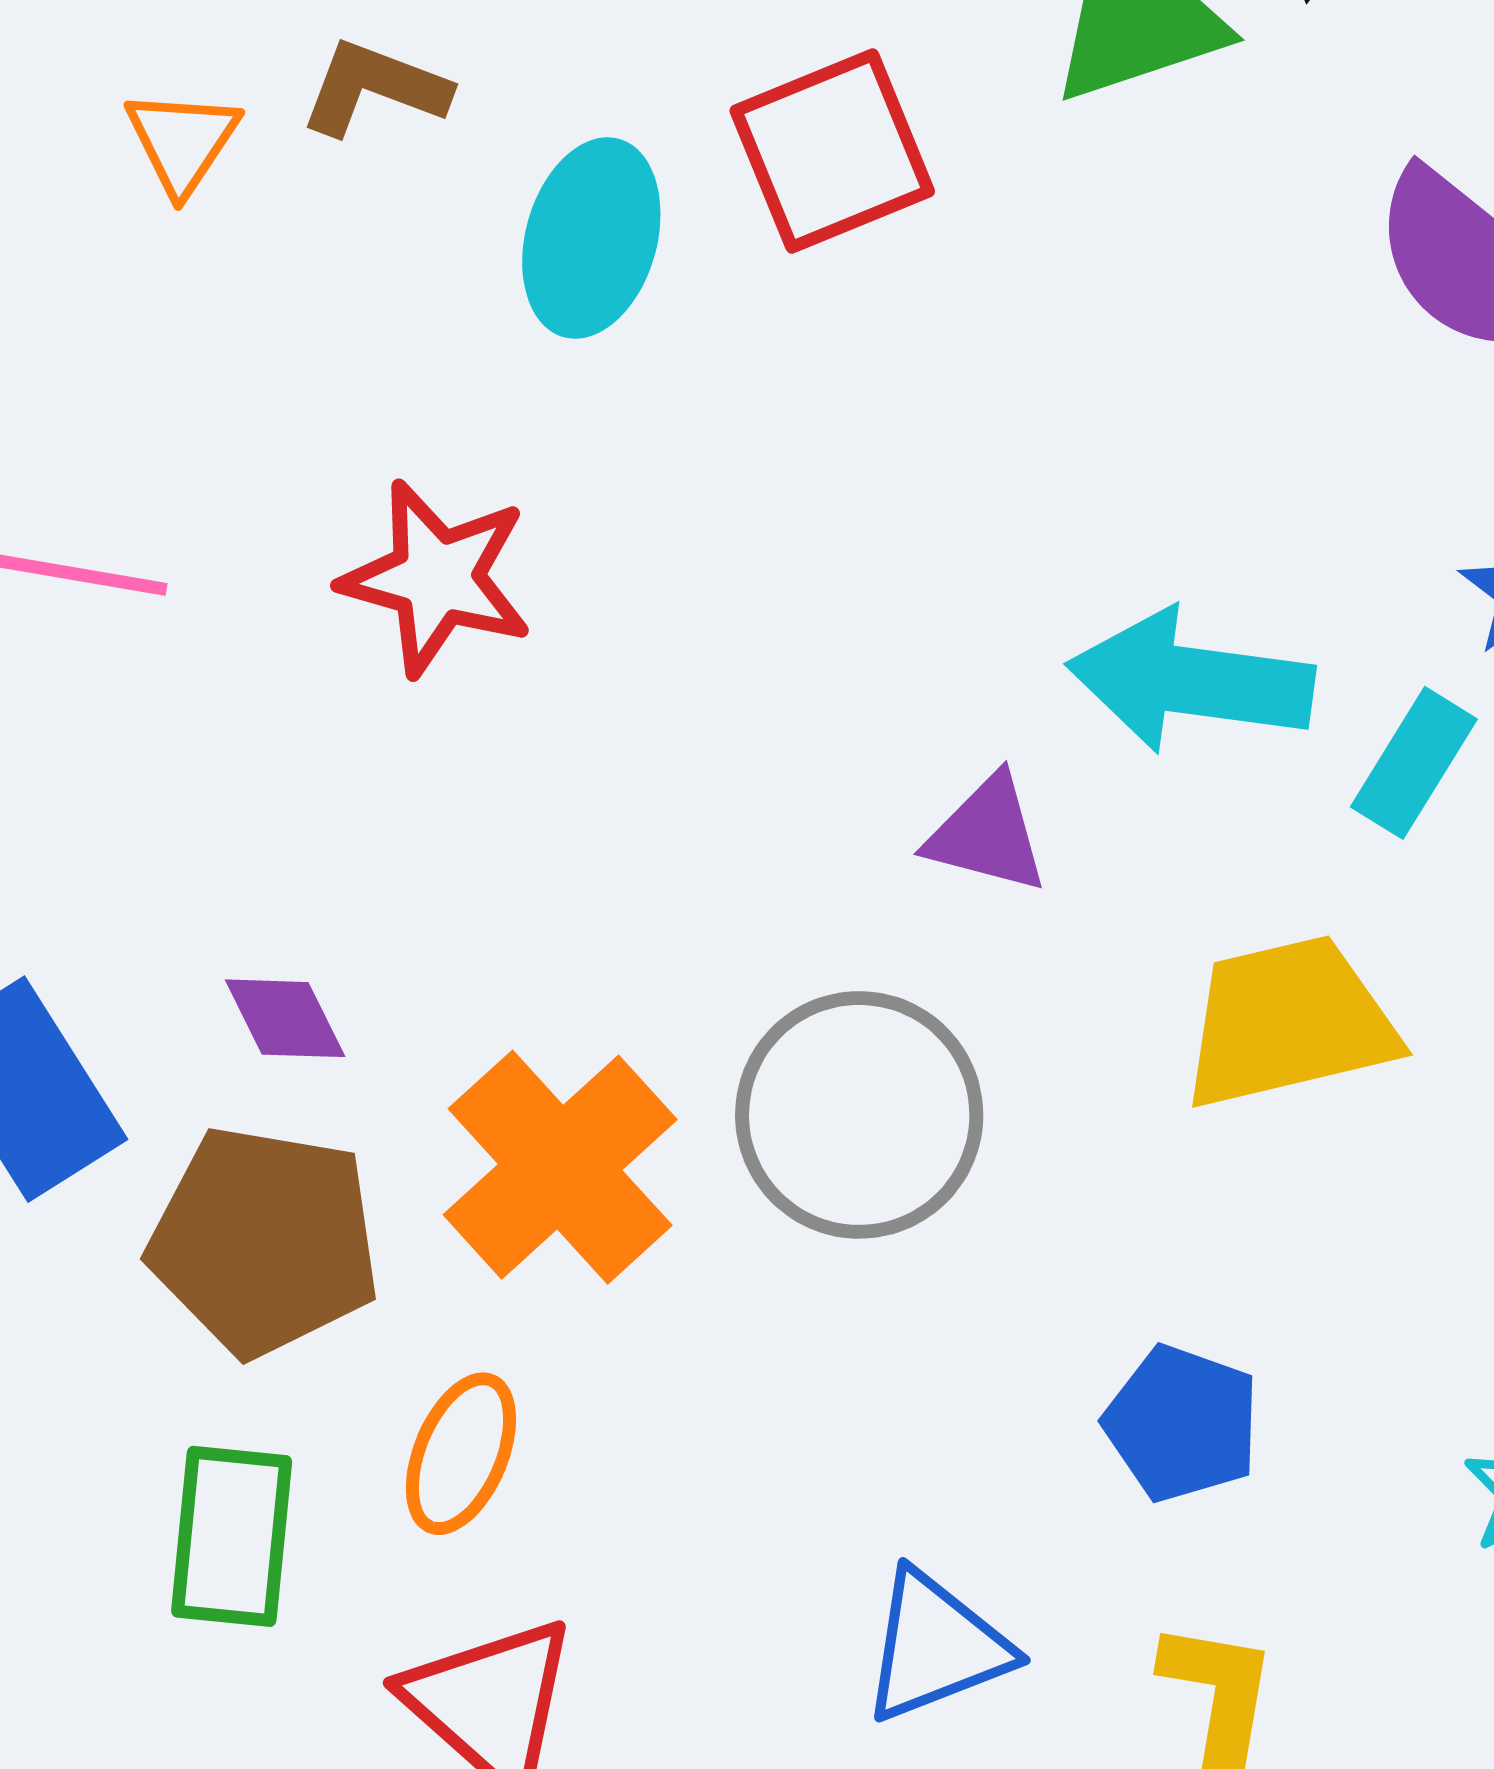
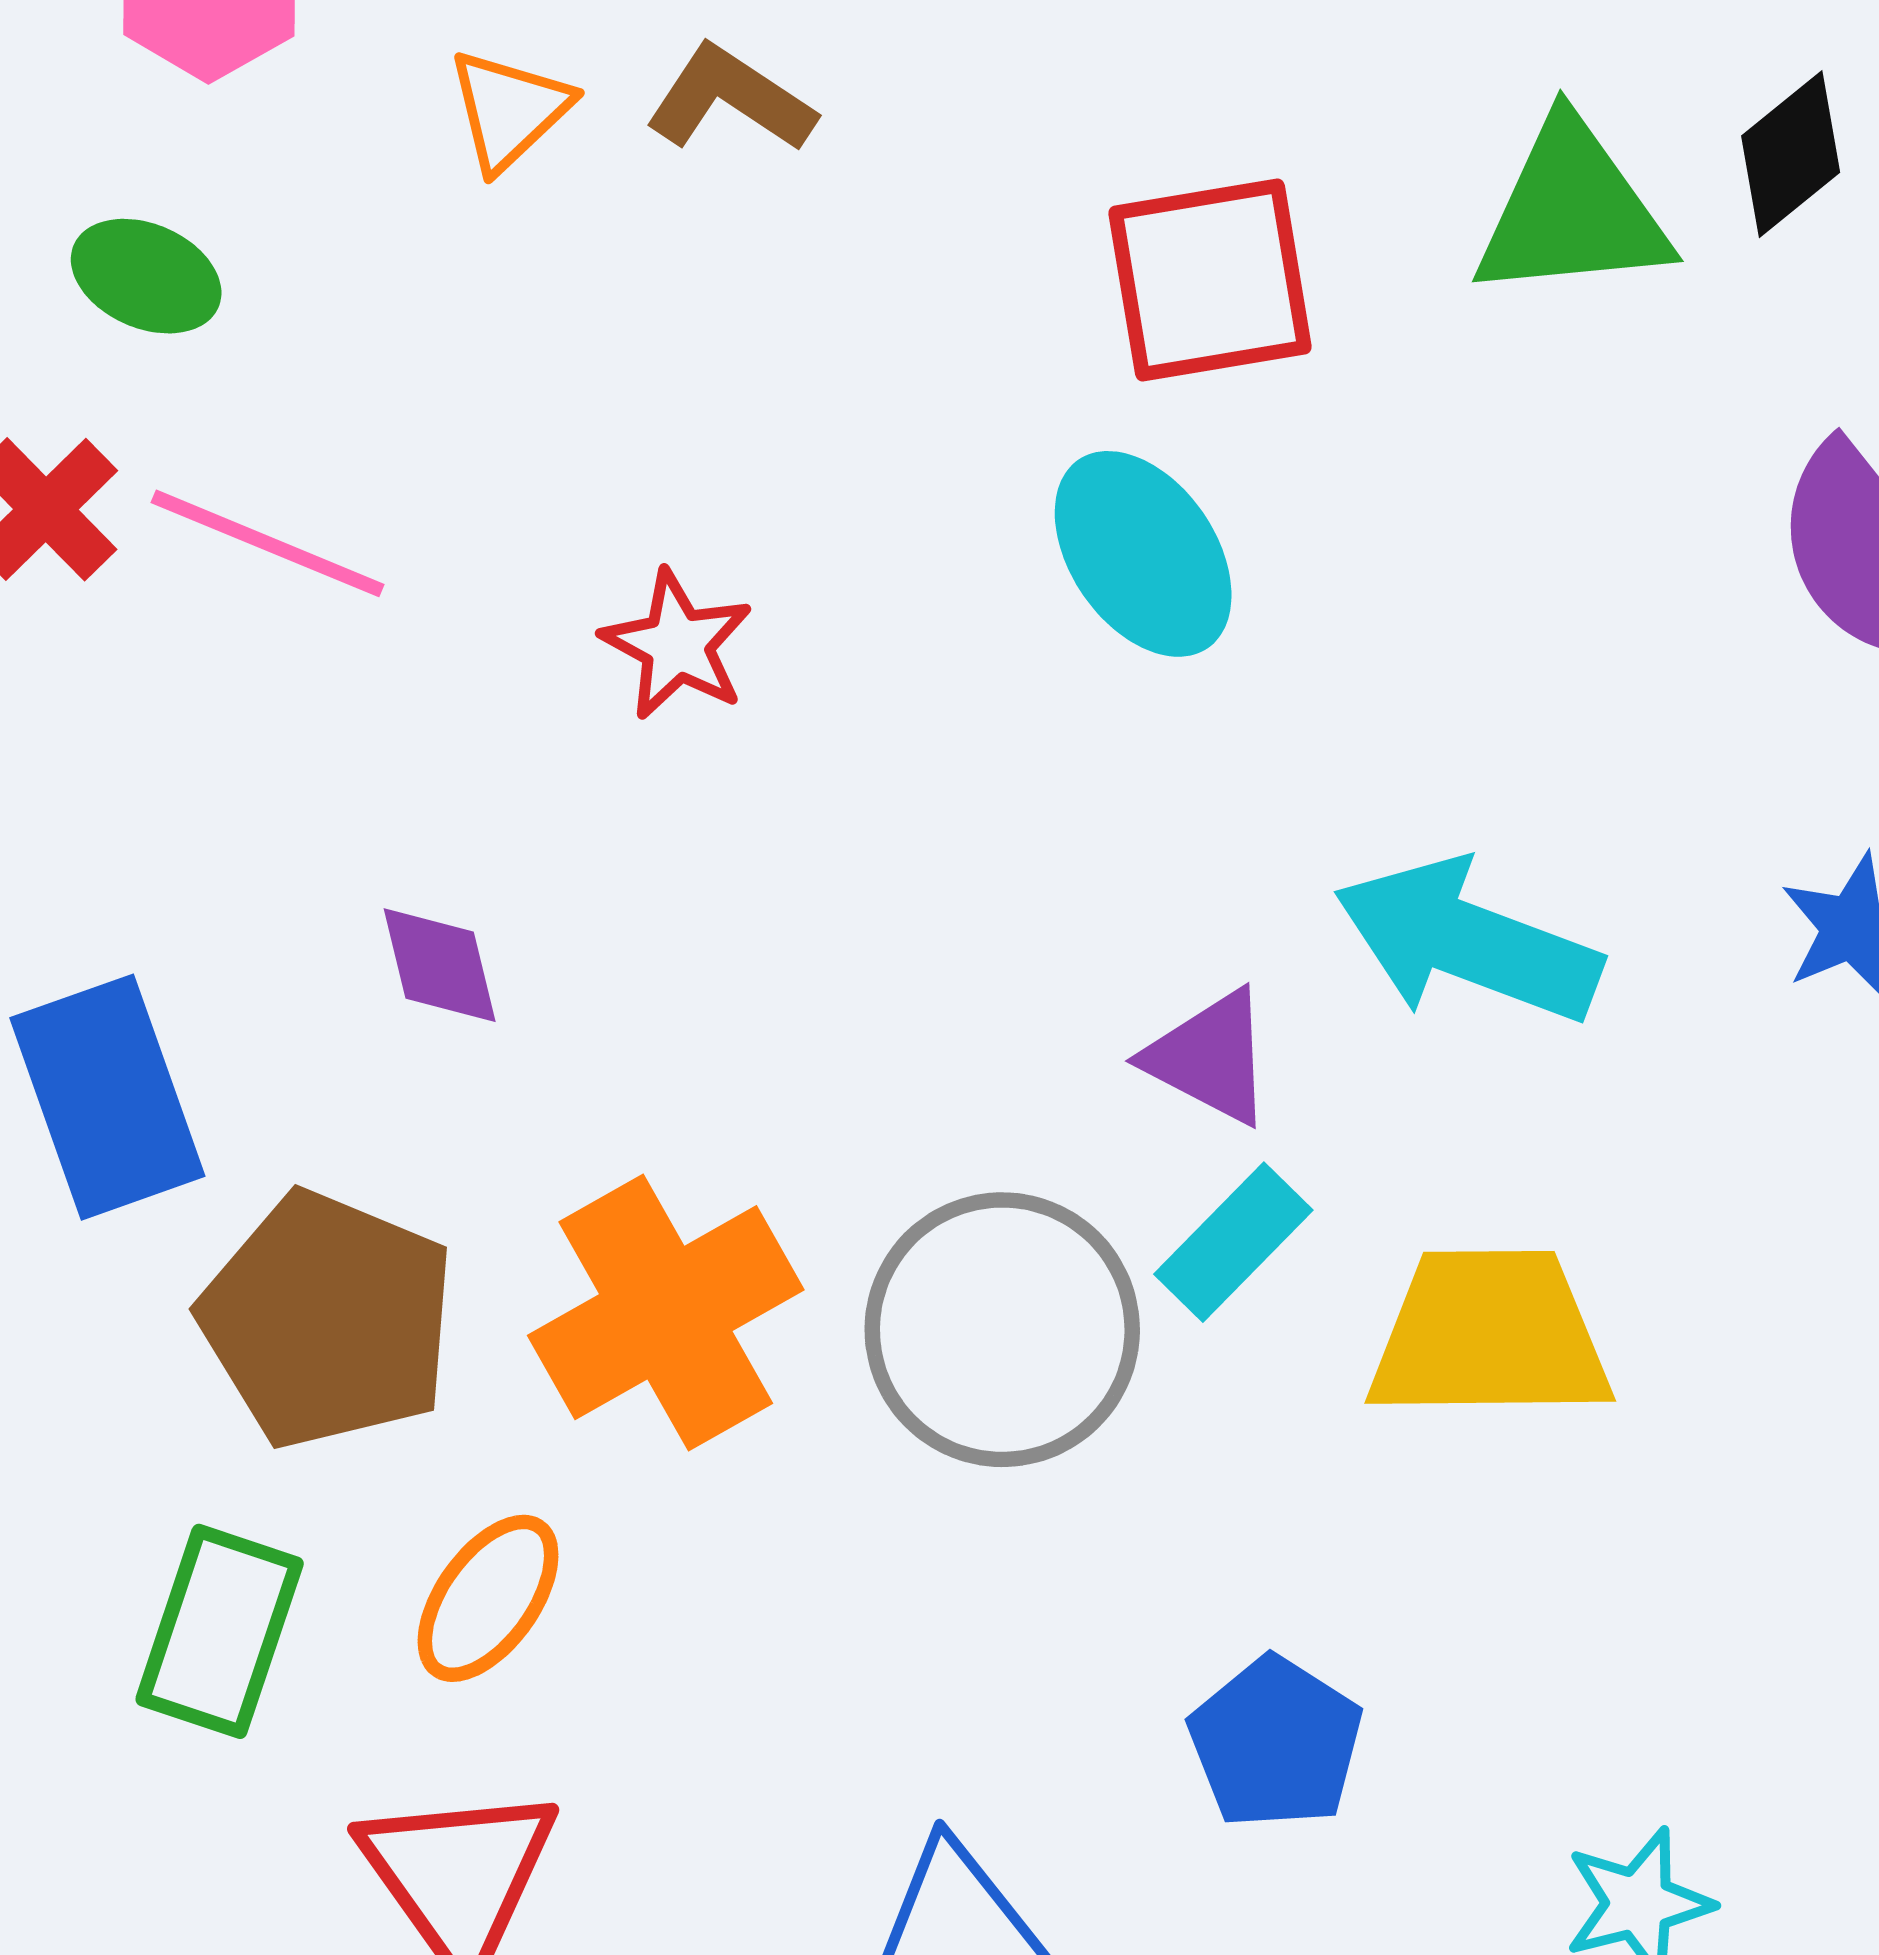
cyan ellipse: (591, 238) -> (1143, 554), moved, turned -63
red star: (437, 578) -> (677, 645), size x0.7
cyan rectangle: (1414, 763) -> (1233, 1242), moved
purple diamond: (285, 1018) -> (440, 965), moved

